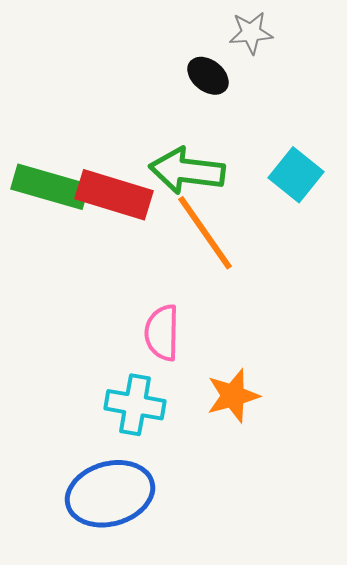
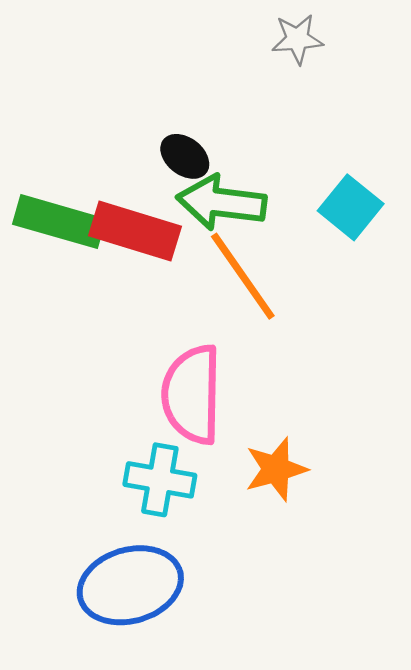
black ellipse: (208, 76) -> (185, 156), moved
pink semicircle: (162, 333) -> (192, 395), size x1.5

